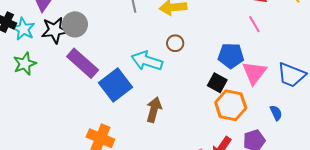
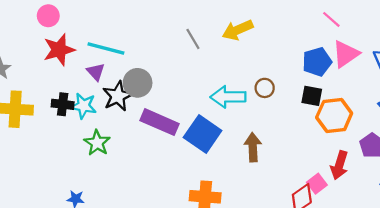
brown circle: (175, 43) -> (265, 88), moved
pink triangle: (254, 73) -> (346, 54), moved, turned 36

